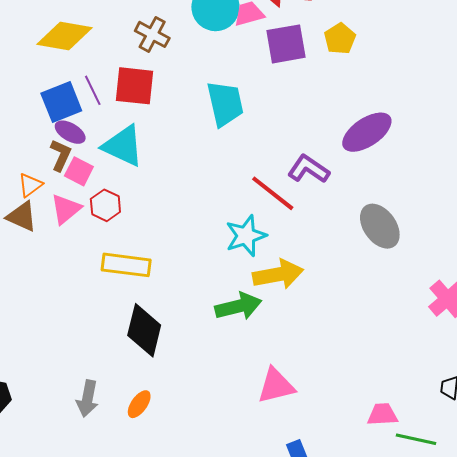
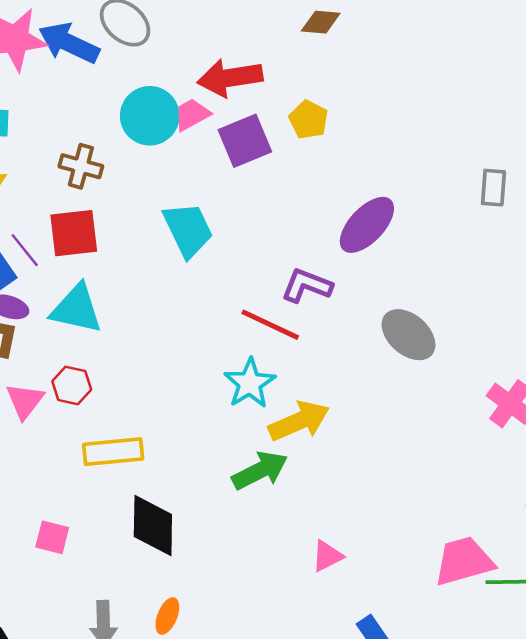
pink square: (79, 171) -> (52, 537), moved
pink triangle: (276, 386) -> (327, 556), size x0.7
pink trapezoid: (382, 414) -> (464, 561), size x1.6

